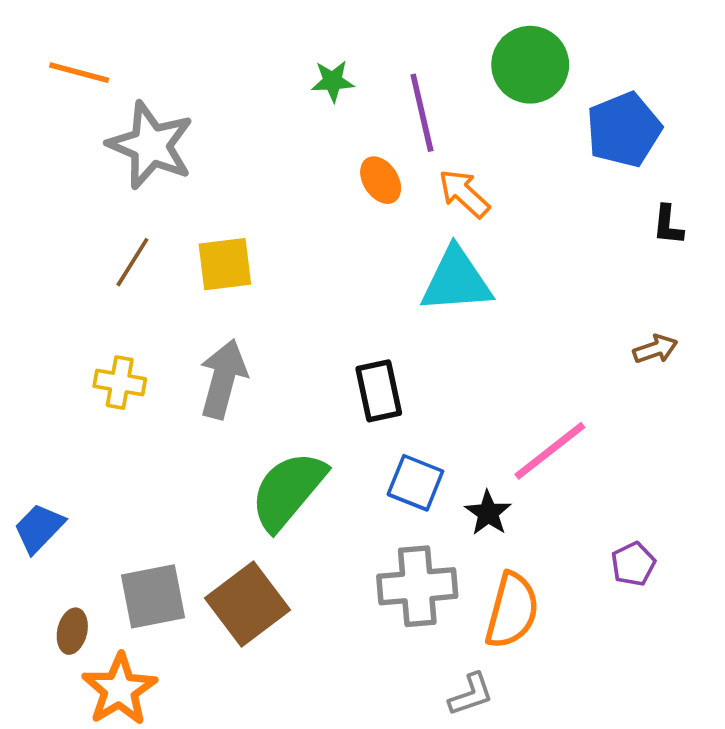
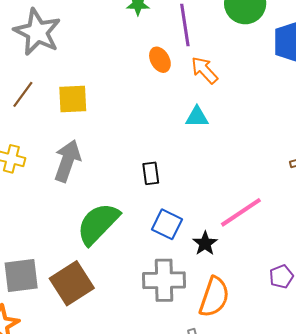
cyan triangle: (456, 280) -> (197, 117), size x0.6
black rectangle: (379, 391) -> (151, 173), size x0.7

